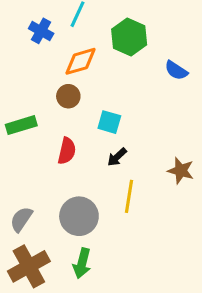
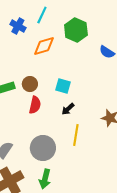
brown circle: (68, 96) -> (30, 84), moved

